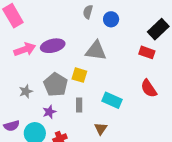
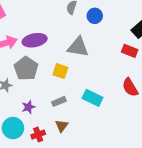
gray pentagon: (56, 85) -> (26, 68), moved
gray rectangle: (79, 105) -> (59, 101), turned 64
brown triangle: (101, 129) -> (62, 126), moved

